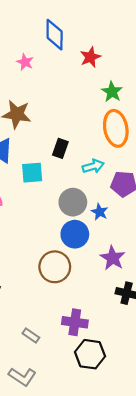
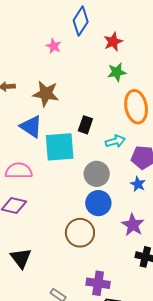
blue diamond: (55, 35) -> (81, 21), turned 32
green star: (112, 92) -> (117, 72), moved, turned 30
cyan square: (32, 173) -> (60, 147), size x1.5
blue star: (100, 212) -> (138, 184), moved

